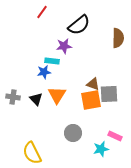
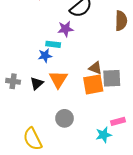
black triangle: (36, 99) -> (37, 83), turned 32
gray circle: (73, 133) -> (65, 118), moved
pink rectangle: (115, 136) -> (118, 121), turned -40

